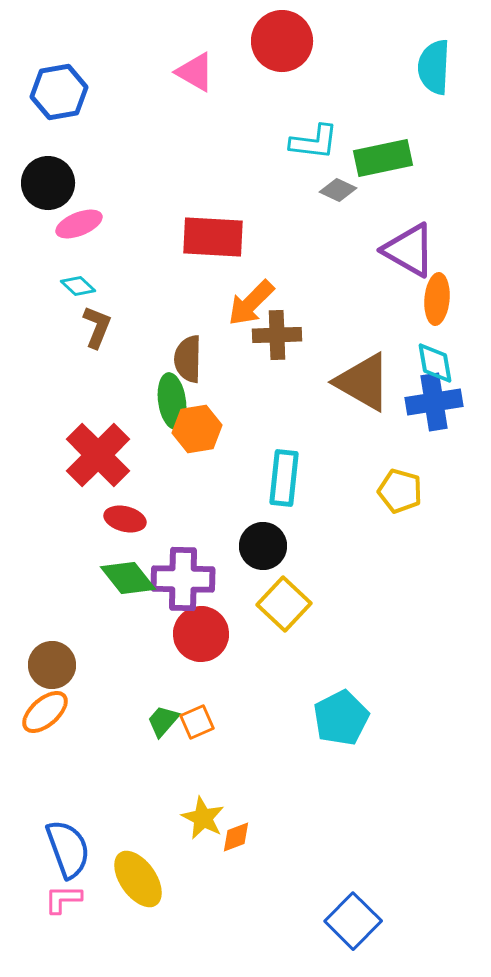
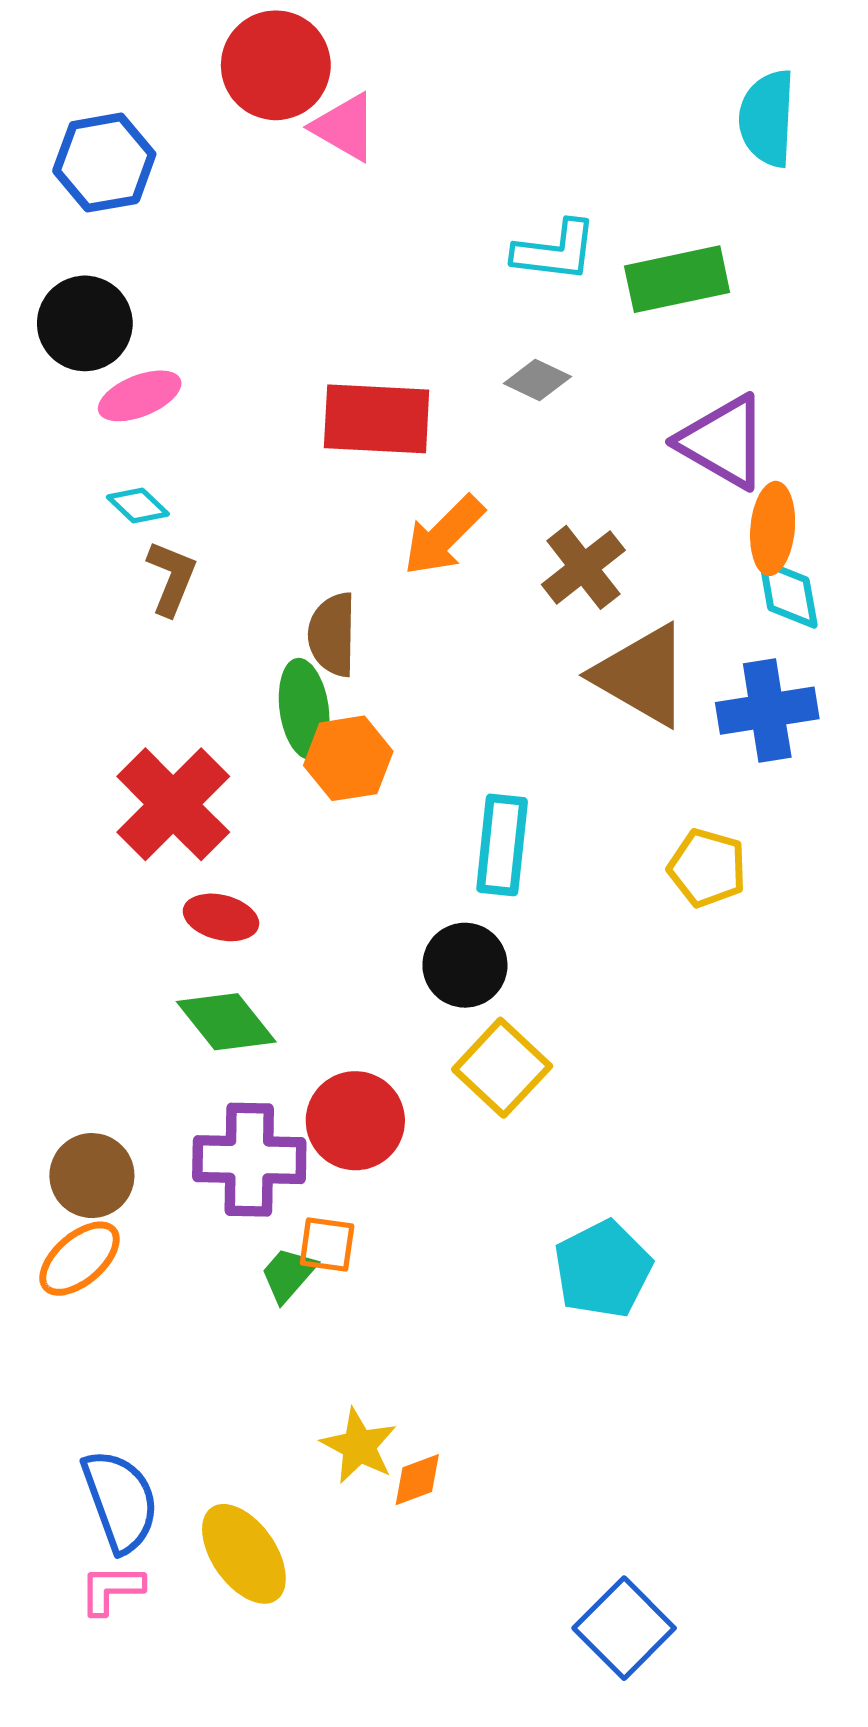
red circle: (282, 41) -> (276, 65), moved
gray diamond: (338, 190) -> (537, 380), moved
brown cross: (277, 335) -> (583, 567), moved, turned -36
cyan diamond: (435, 363) -> (788, 594), moved
purple cross: (183, 579) -> (249, 1160), moved
orange square: (197, 722) -> (327, 1244), moved, turned 32

